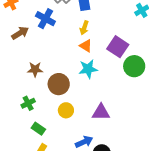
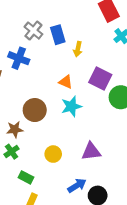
yellow arrow: (84, 28) -> (78, 49), moved
brown star: (35, 69) -> (15, 129), moved
brown circle: (59, 84) -> (35, 110), moved

